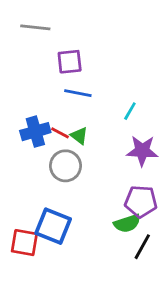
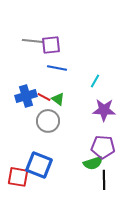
gray line: (35, 27) -> (33, 41), moved
black line: (142, 247) -> (104, 180), turned -30

